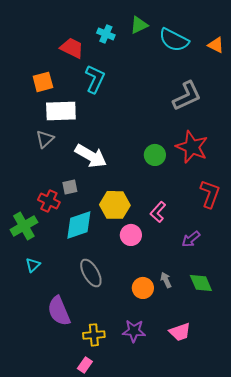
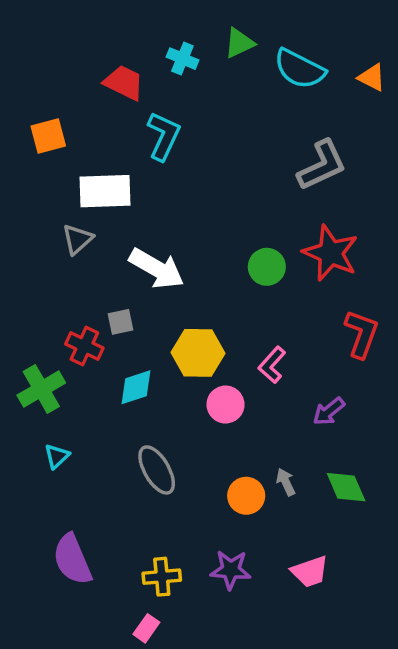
orange square: (43, 82) -> (48, 136), moved
cyan diamond: (79, 225) -> (136, 387), size x0.7
purple semicircle: (59, 311) -> (72, 559), moved

